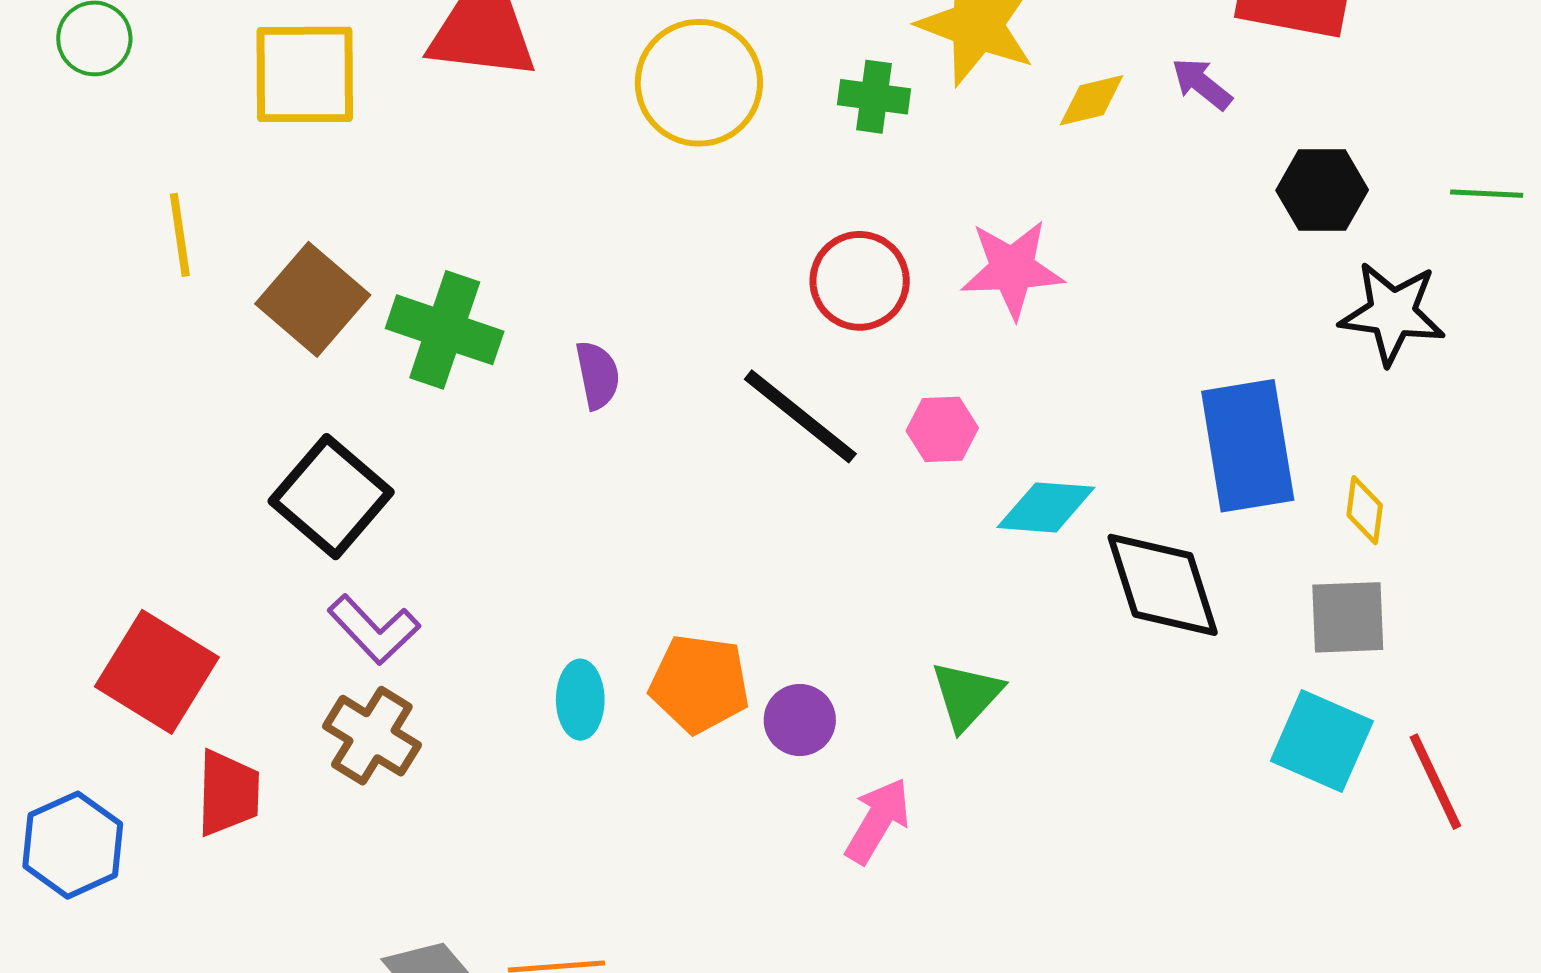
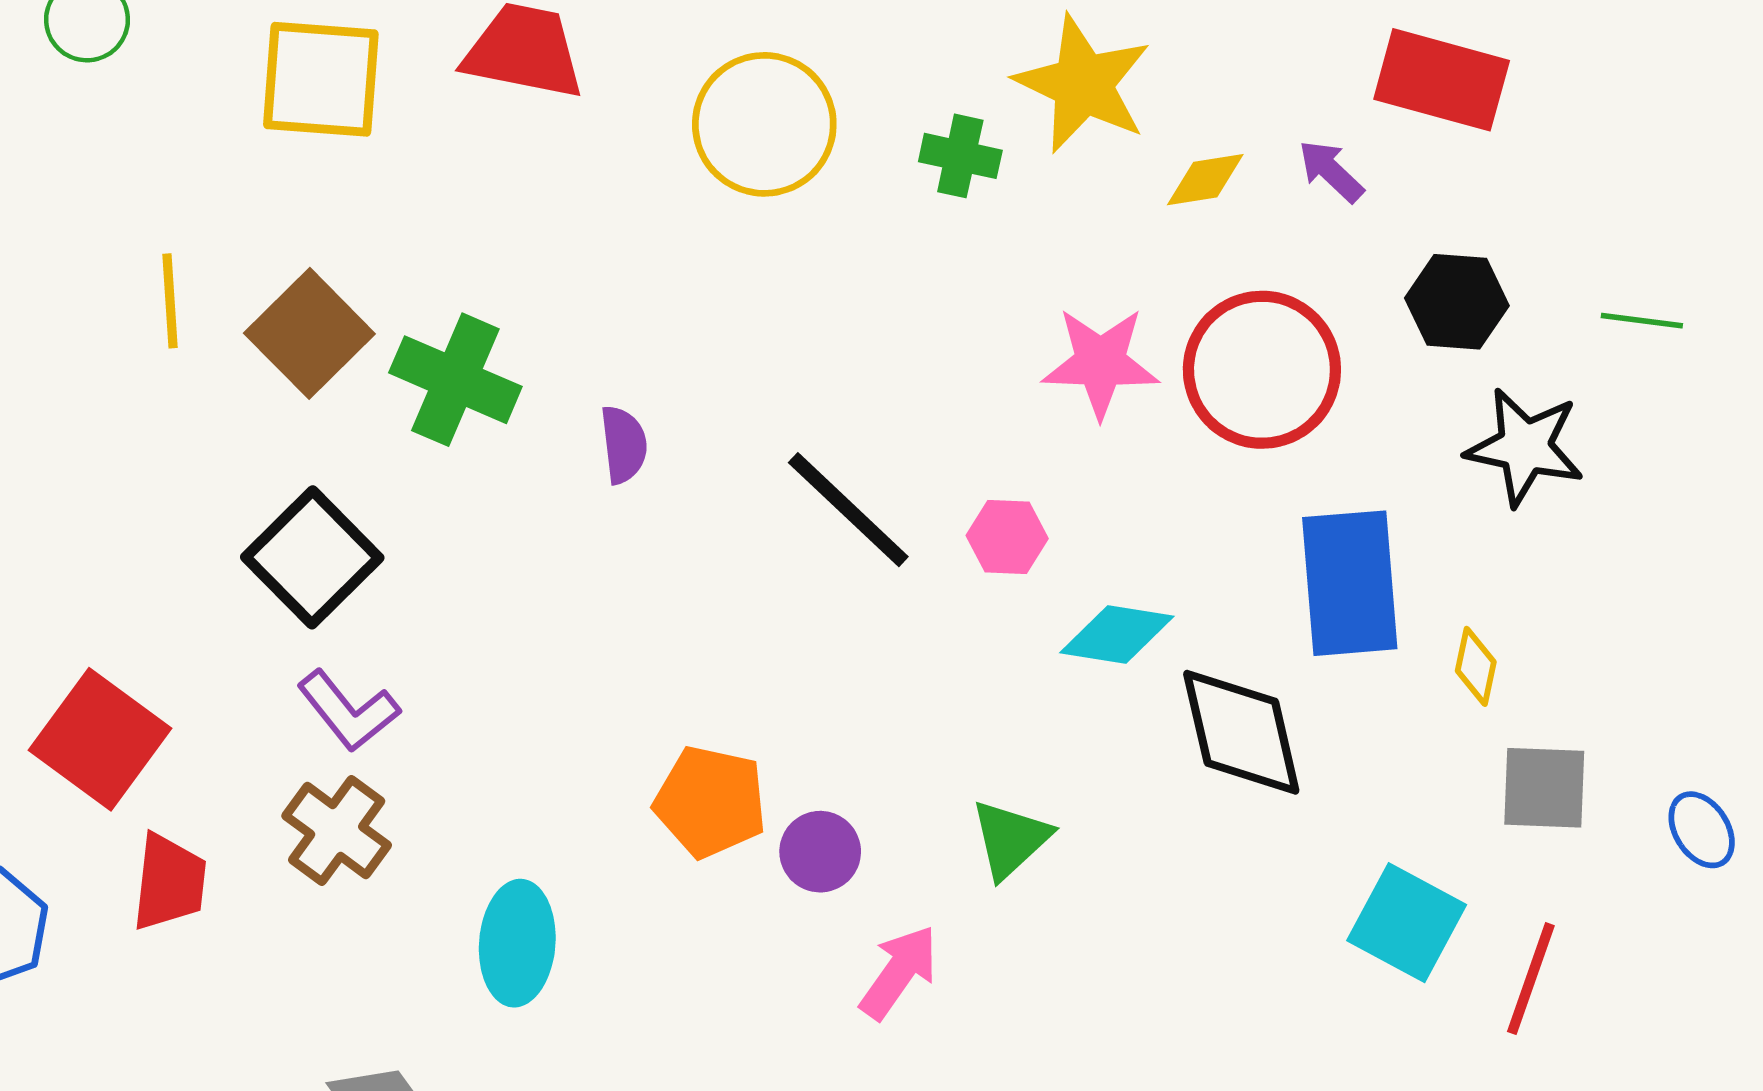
yellow line: (180, 235) -> (170, 301), moved
red circle: (860, 281) -> (1262, 370), moved, size x1.4
gray square: (1348, 617) -> (1544, 788), moved
cyan ellipse: (580, 700) -> (517, 943), moved, size x1.4
red line: (1435, 782) -> (1531, 979), turned 40

